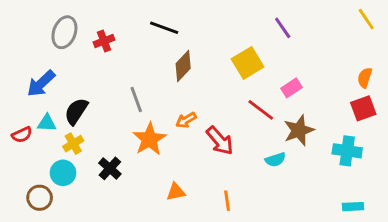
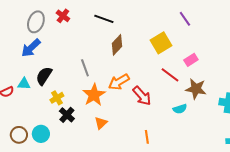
red cross: (104, 41) -> (63, 16), moved, turned -32
blue arrow: (41, 83) -> (31, 48), moved
orange arrow: (186, 120) -> (119, 82), size x1.5
brown star: (299, 130) -> (196, 89), turned 30
yellow cross: (73, 144) -> (57, 98), moved
cyan circle: (63, 173) -> (41, 134), moved
orange triangle: (176, 192) -> (101, 123), moved, turned -32

